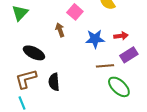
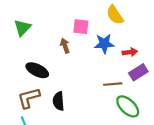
pink square: (75, 12) -> (81, 27), turned -35
blue star: (95, 39) -> (104, 44), moved

